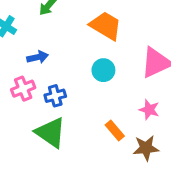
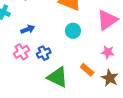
green triangle: (51, 133) -> (58, 77), moved
brown star: (146, 148) -> (110, 78), turned -30

